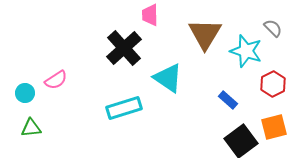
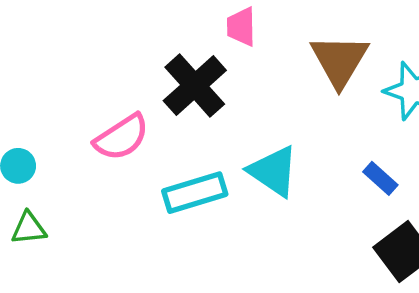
cyan triangle: (168, 78) -> (273, 171), moved
pink semicircle: (56, 80) -> (122, 137), moved, size x1.4

